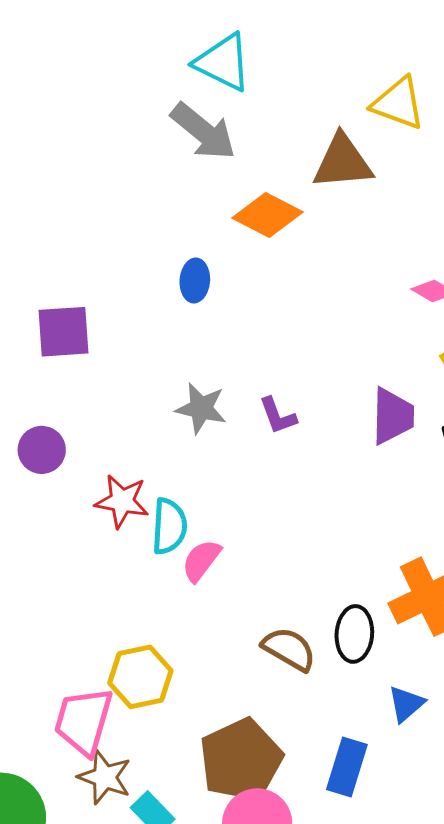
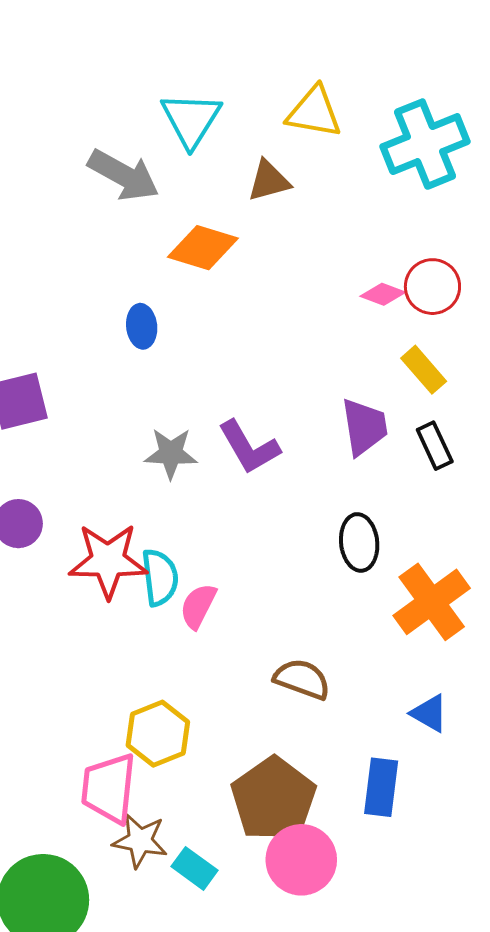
cyan triangle: (223, 62) -> (191, 120), moved, turned 46
brown triangle: (343, 162) -> (269, 181), size x0.7
purple L-shape: (278, 416) -> (249, 447), size x1.5
red star: (122, 501) -> (108, 561), size x1.4
black ellipse: (354, 634) -> (359, 542), moved
blue triangle: (406, 704) -> (429, 713), turned -39

